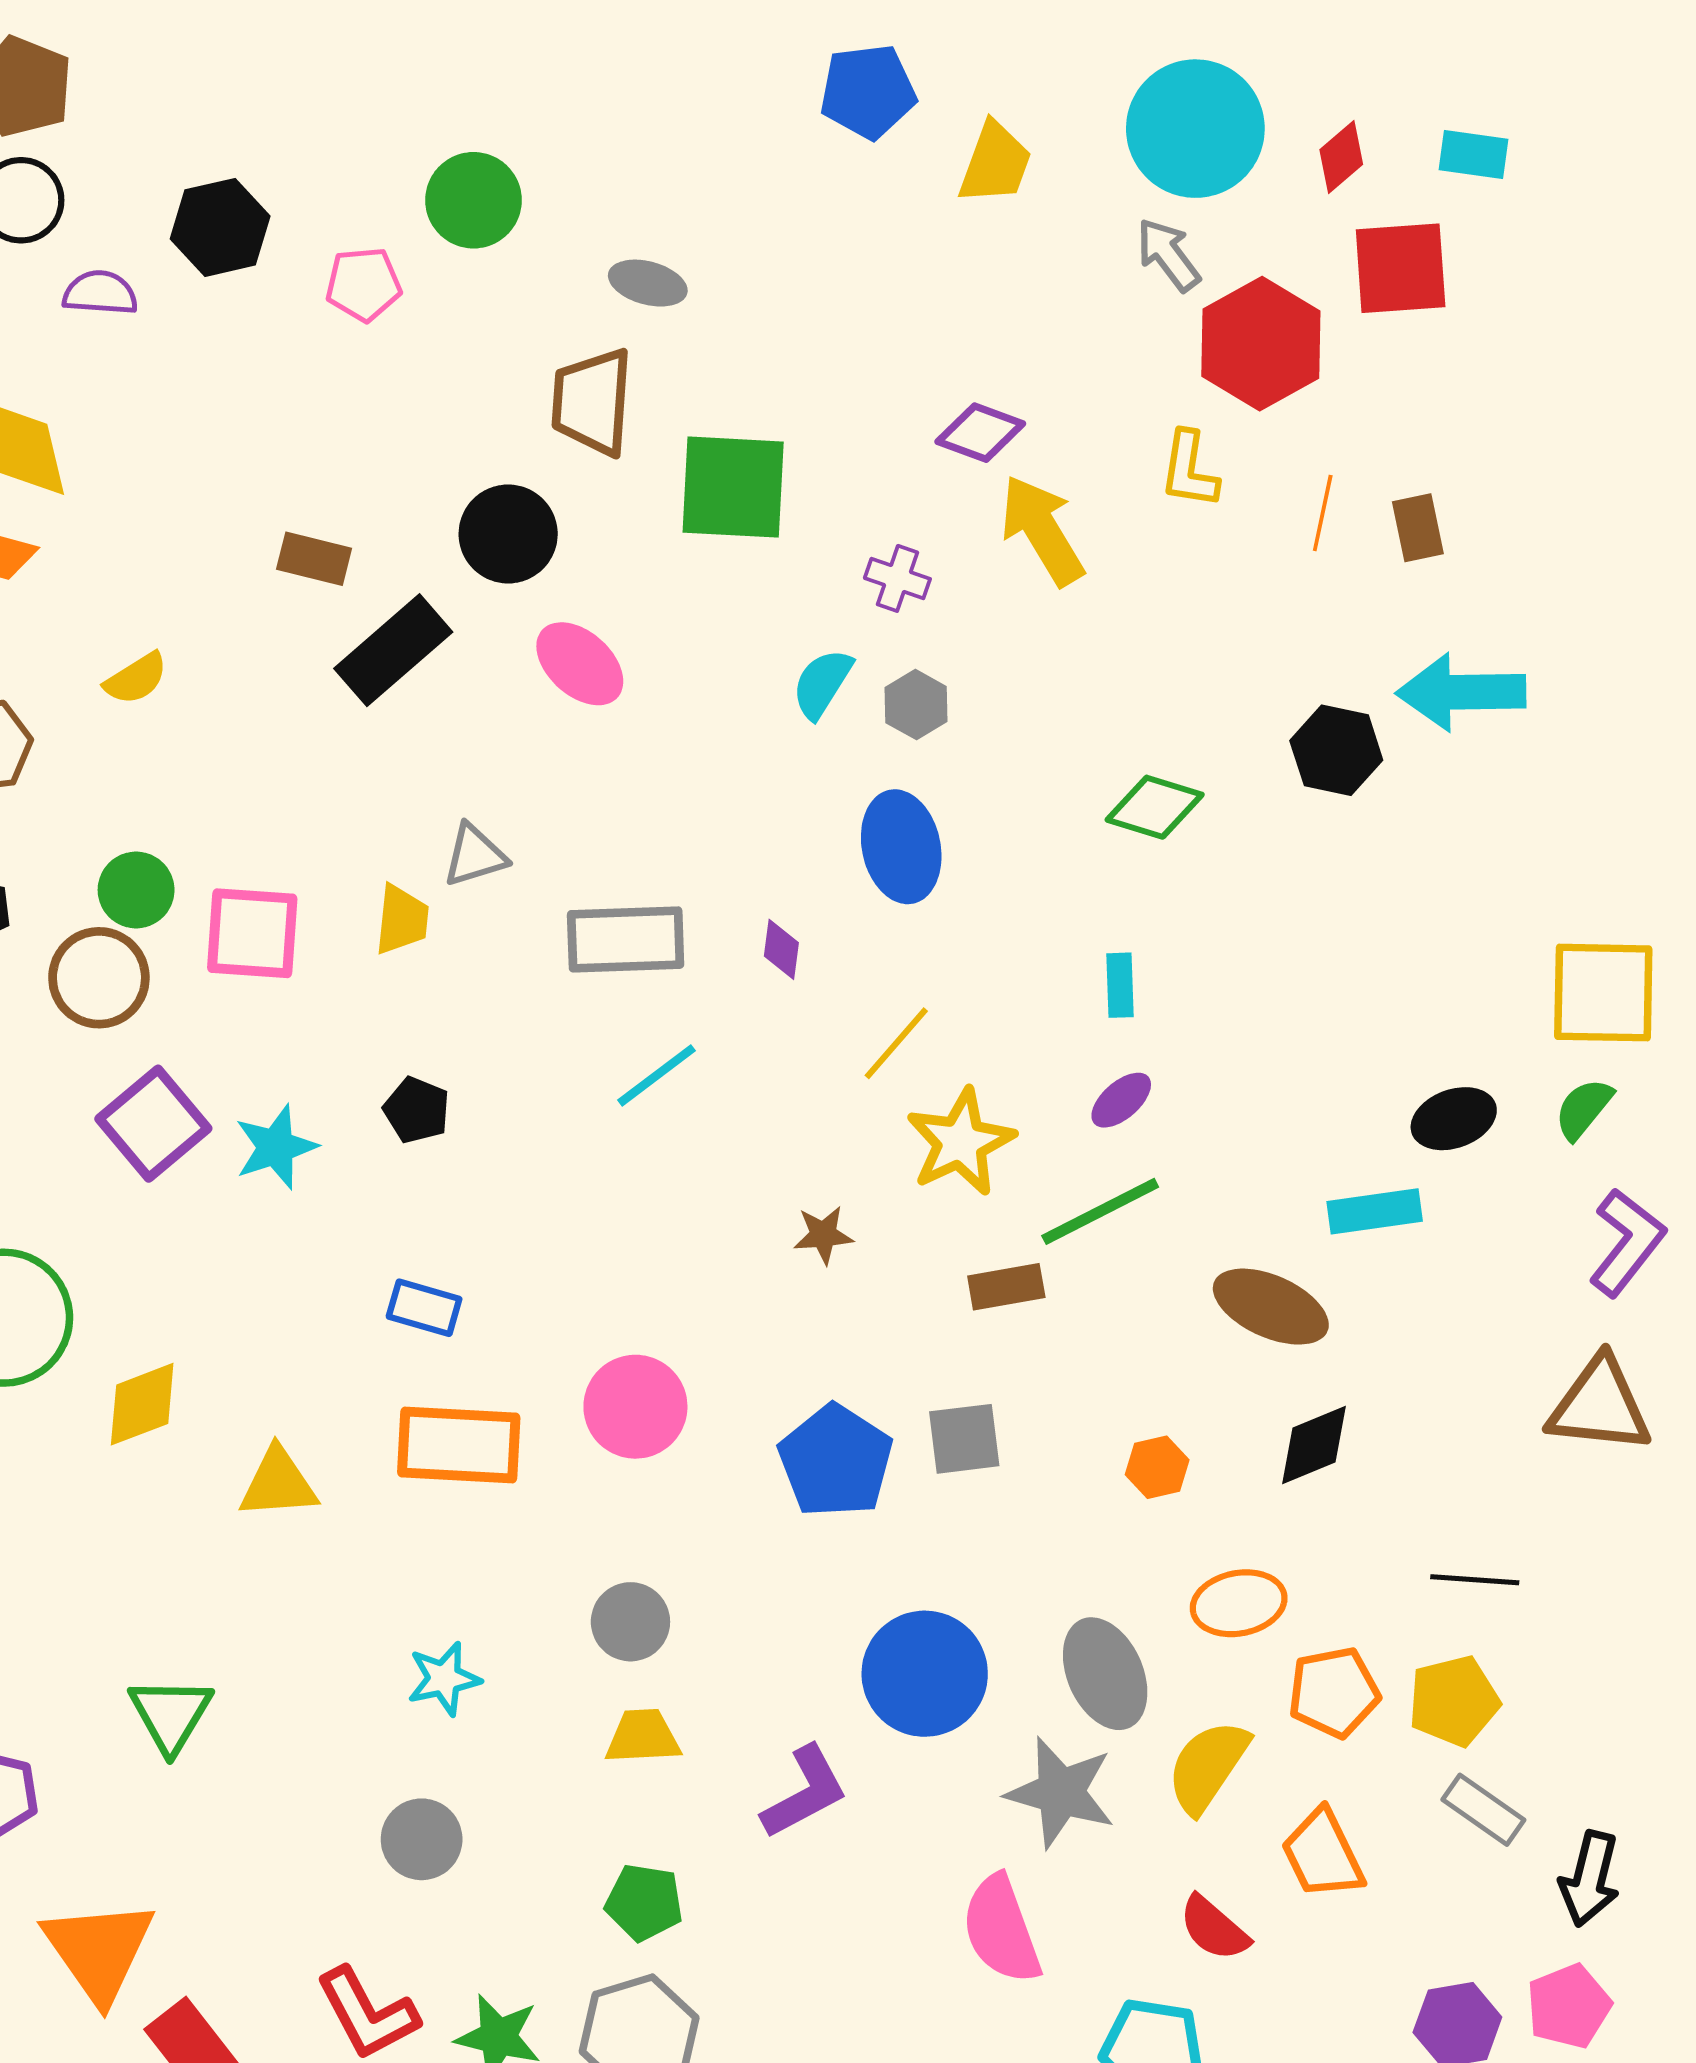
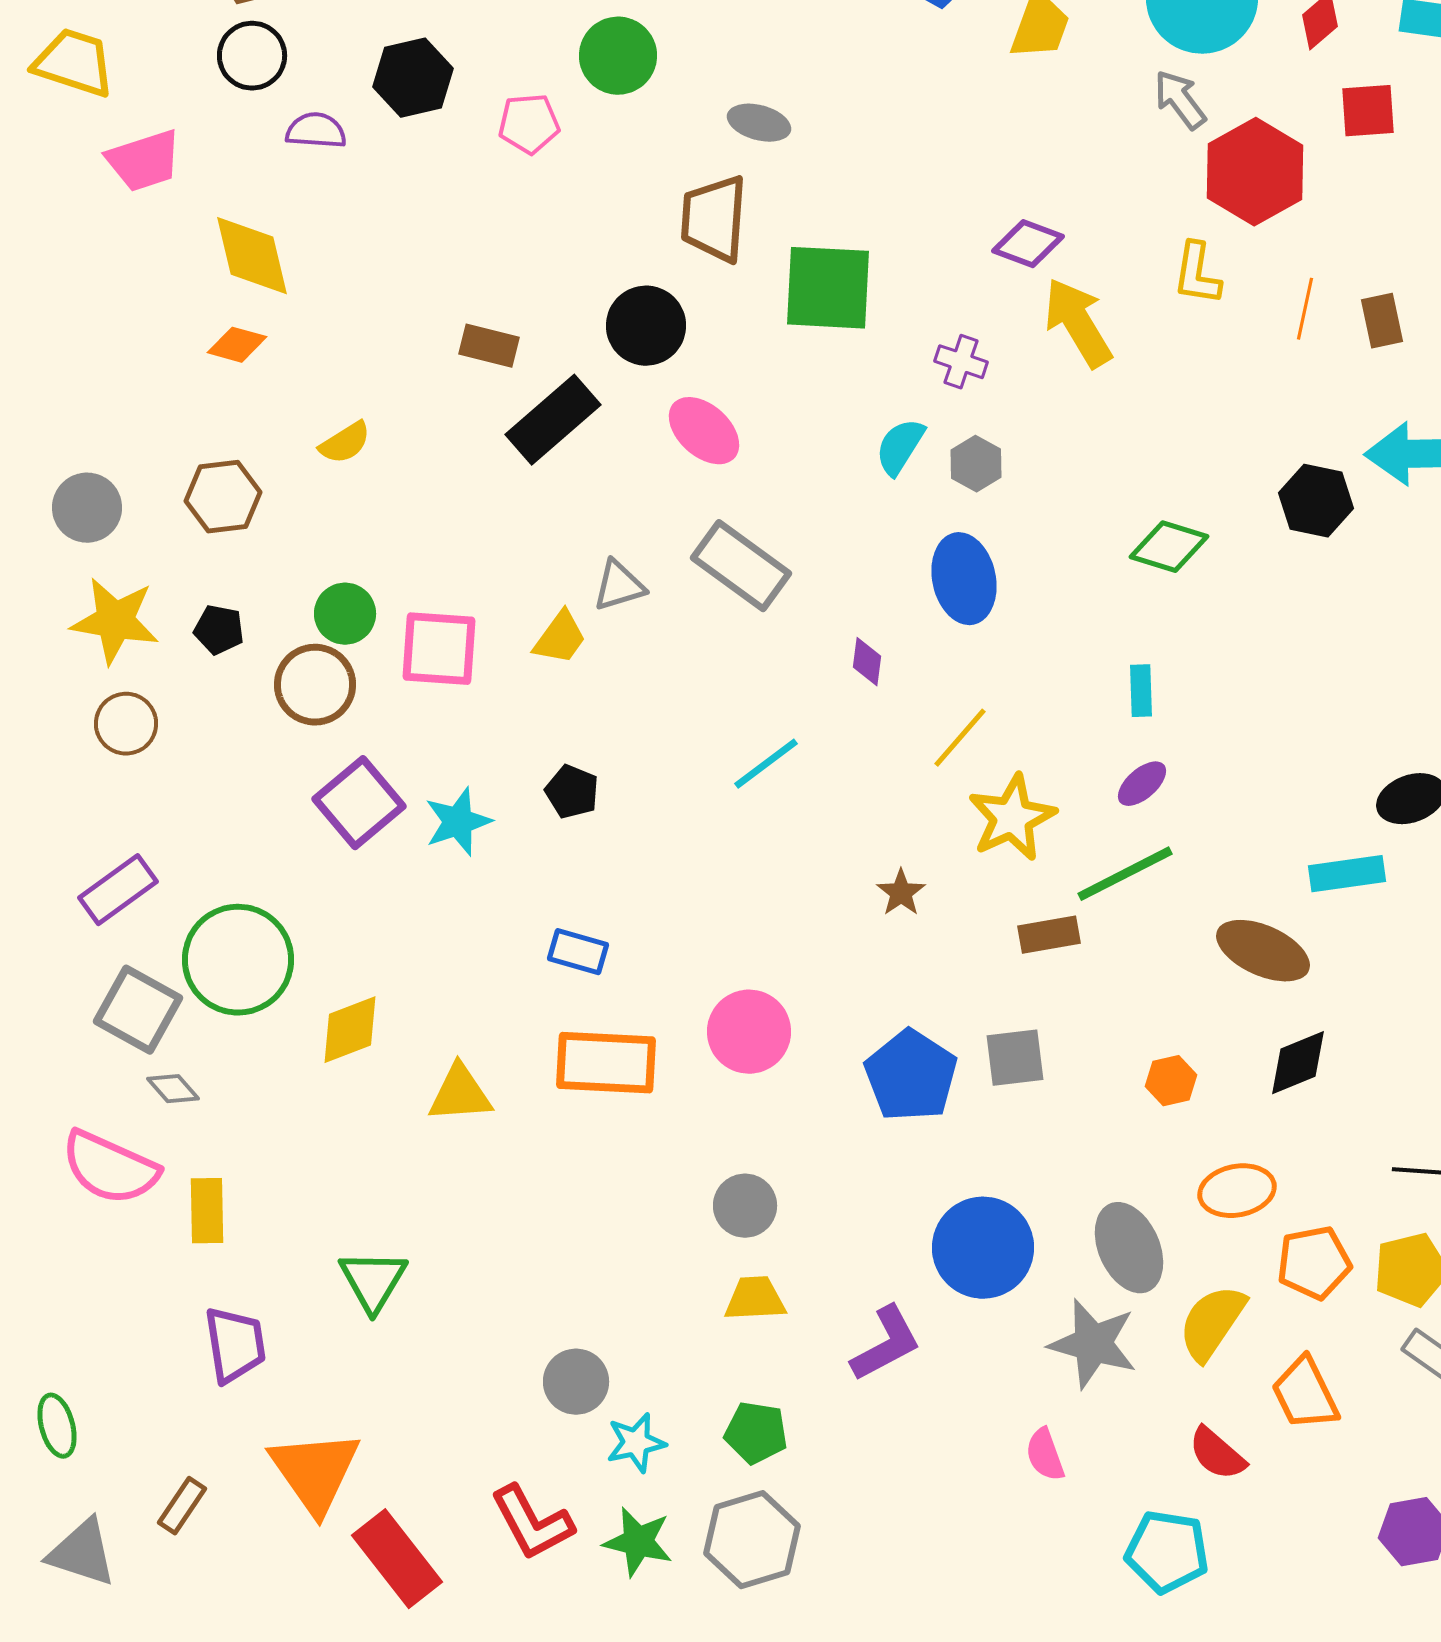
red square: (1401, 268) -> (1368, 111), size x0.7
yellow trapezoid: (402, 920) -> (560, 638), turned 30
gray rectangle: (626, 939) -> (741, 566), moved, turned 38
brown star: (823, 1235) -> (901, 893), turned -30
cyan star: (444, 1679) -> (636, 1443), moved
pink semicircle: (1001, 1930) -> (1045, 1455), size x0.6

